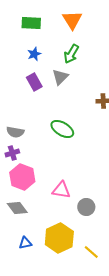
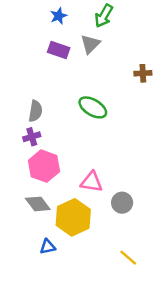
purple rectangle: (34, 82) -> (59, 50), turned -42
gray semicircle: (15, 132) -> (35, 111), turned -90
yellow hexagon: (59, 238) -> (73, 217), moved

